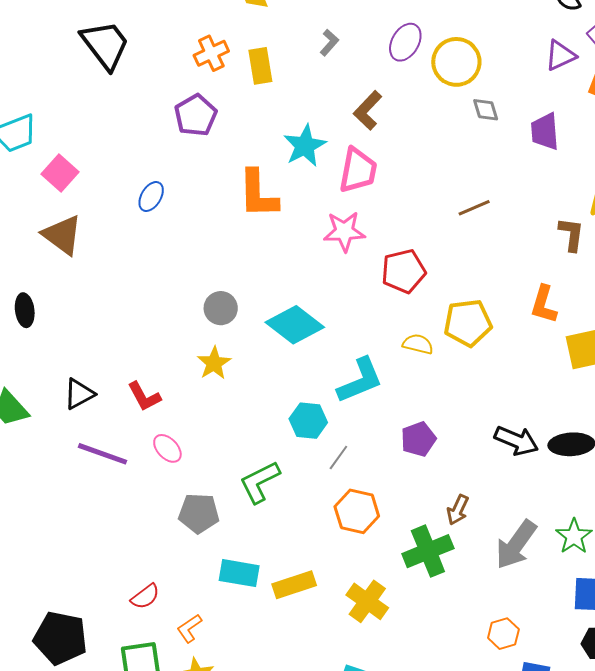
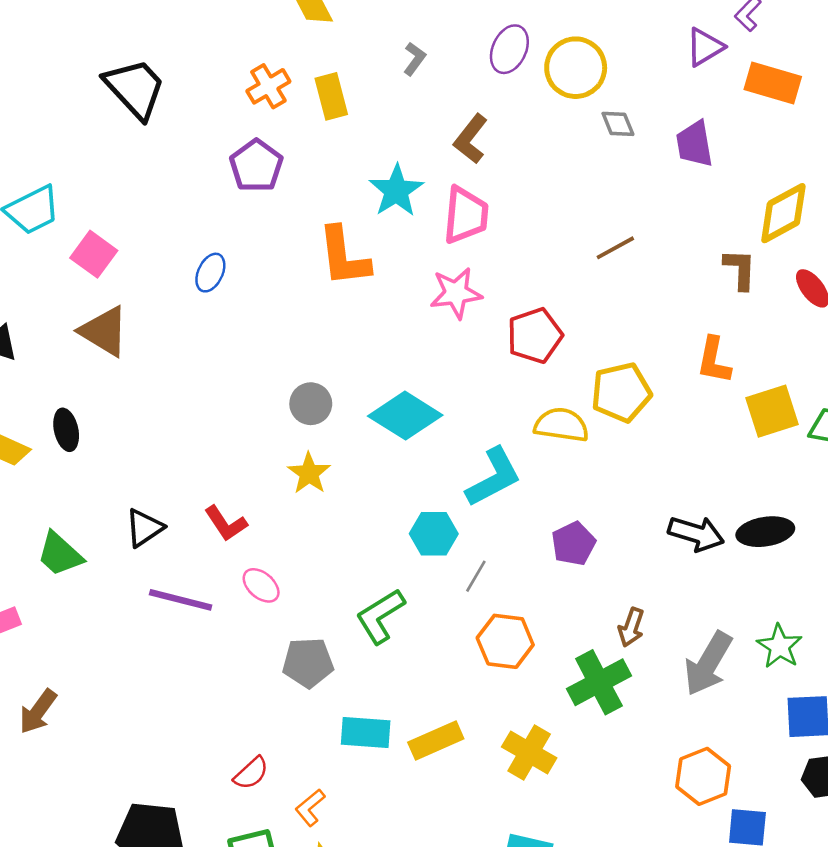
yellow semicircle: (418, 344) -> (561, 425), size x1.4
orange hexagon: (503, 634) -> (703, 776), size x1.4

